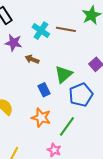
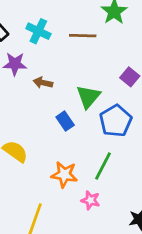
cyan cross: (41, 31) -> (38, 31), moved
orange star: (41, 118) -> (64, 175), moved

